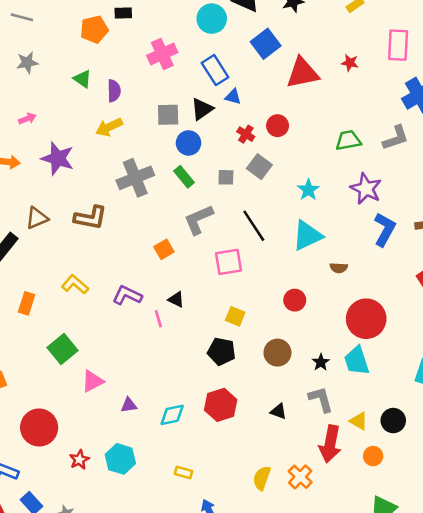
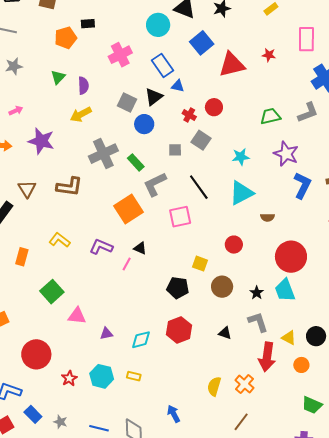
green triangle: (82, 79) -> (58, 77), turned 42
gray square: (168, 115) -> (127, 102), turned 30
green rectangle: (184, 177) -> (136, 162), moved
cyan star: (308, 190) -> (241, 157), turned 30
brown triangle: (37, 218) -> (27, 189), turned -36
orange square: (164, 249) -> (129, 209), size x1.8
yellow square: (235, 316) -> (200, 264), moved
pink line: (158, 319) -> (127, 264), turned 48
pink triangle: (93, 381) -> (77, 316), turned 36
yellow rectangle: (183, 473) -> (134, 376), moved

